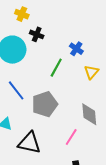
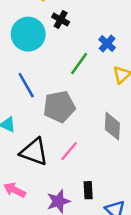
pink line: (71, 137) -> (69, 151), moved

